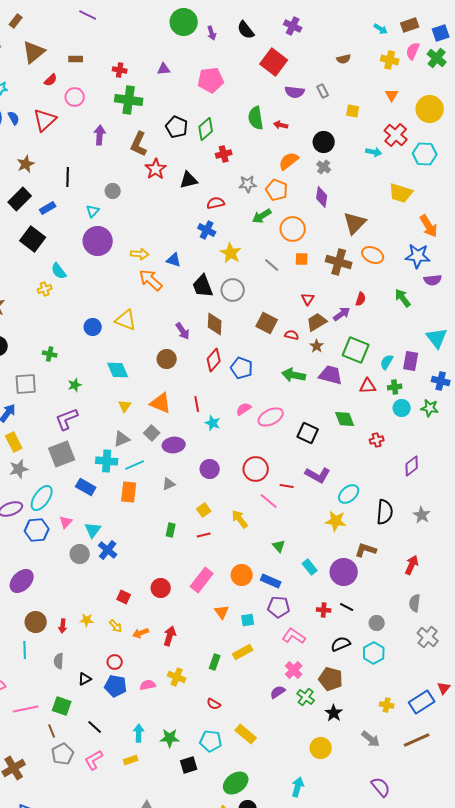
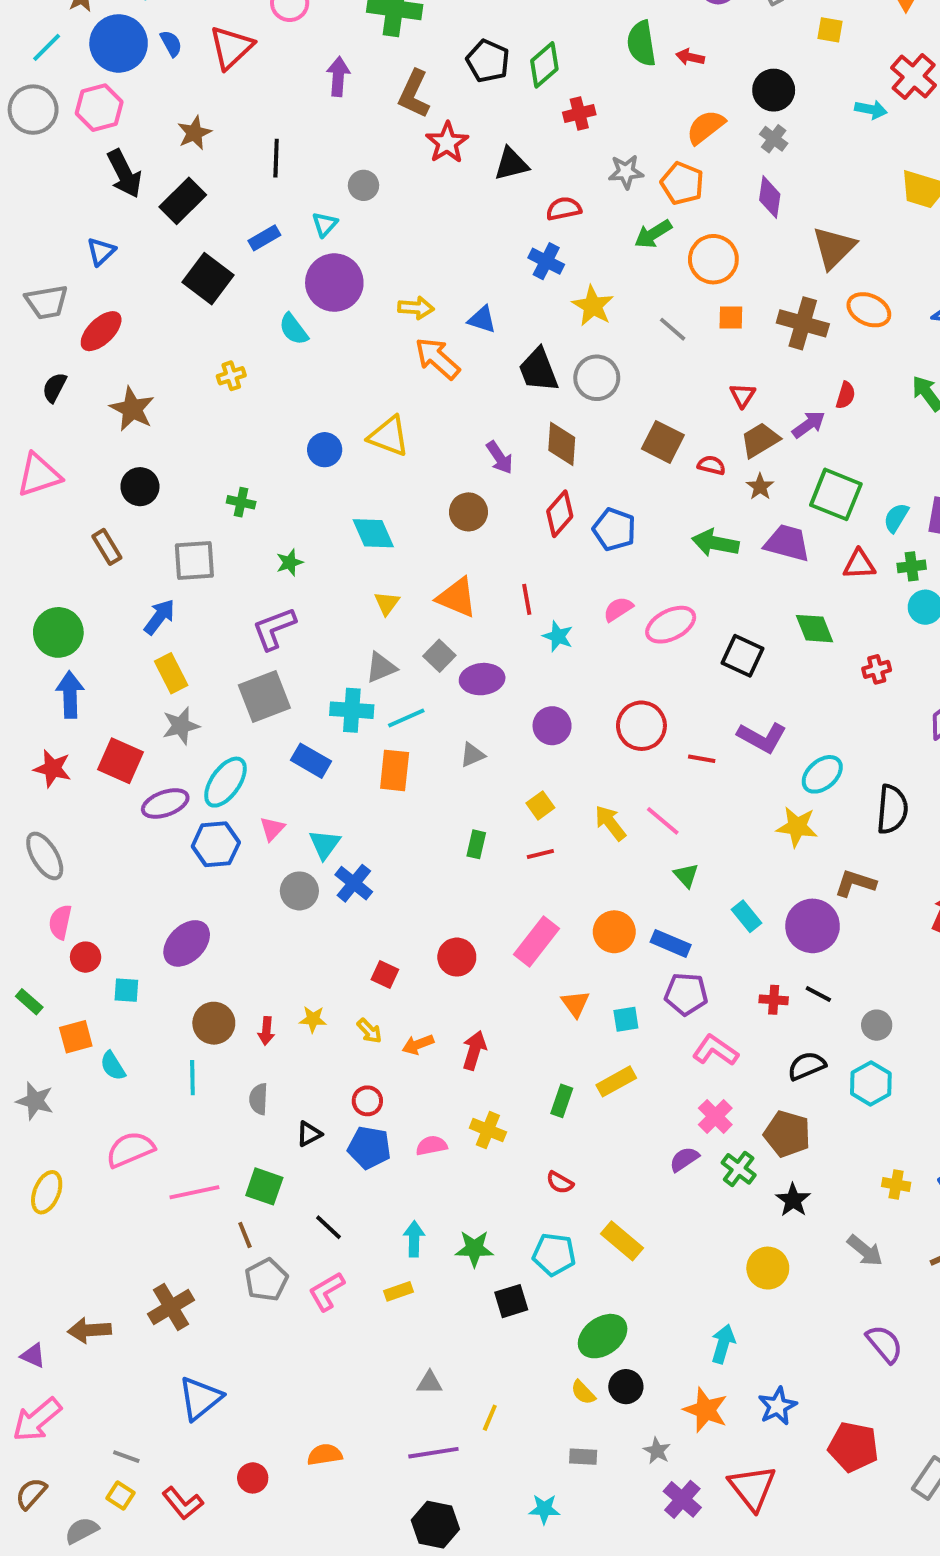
blue rectangle: (48, 208) -> (264, 238), moved
cyan semicircle: (59, 271) -> (294, 329), moved
pink line: (269, 501) -> (663, 821), moved

